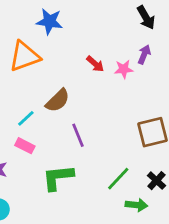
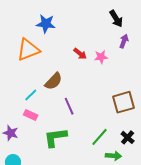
purple arrow: (144, 54) -> (124, 41), moved

